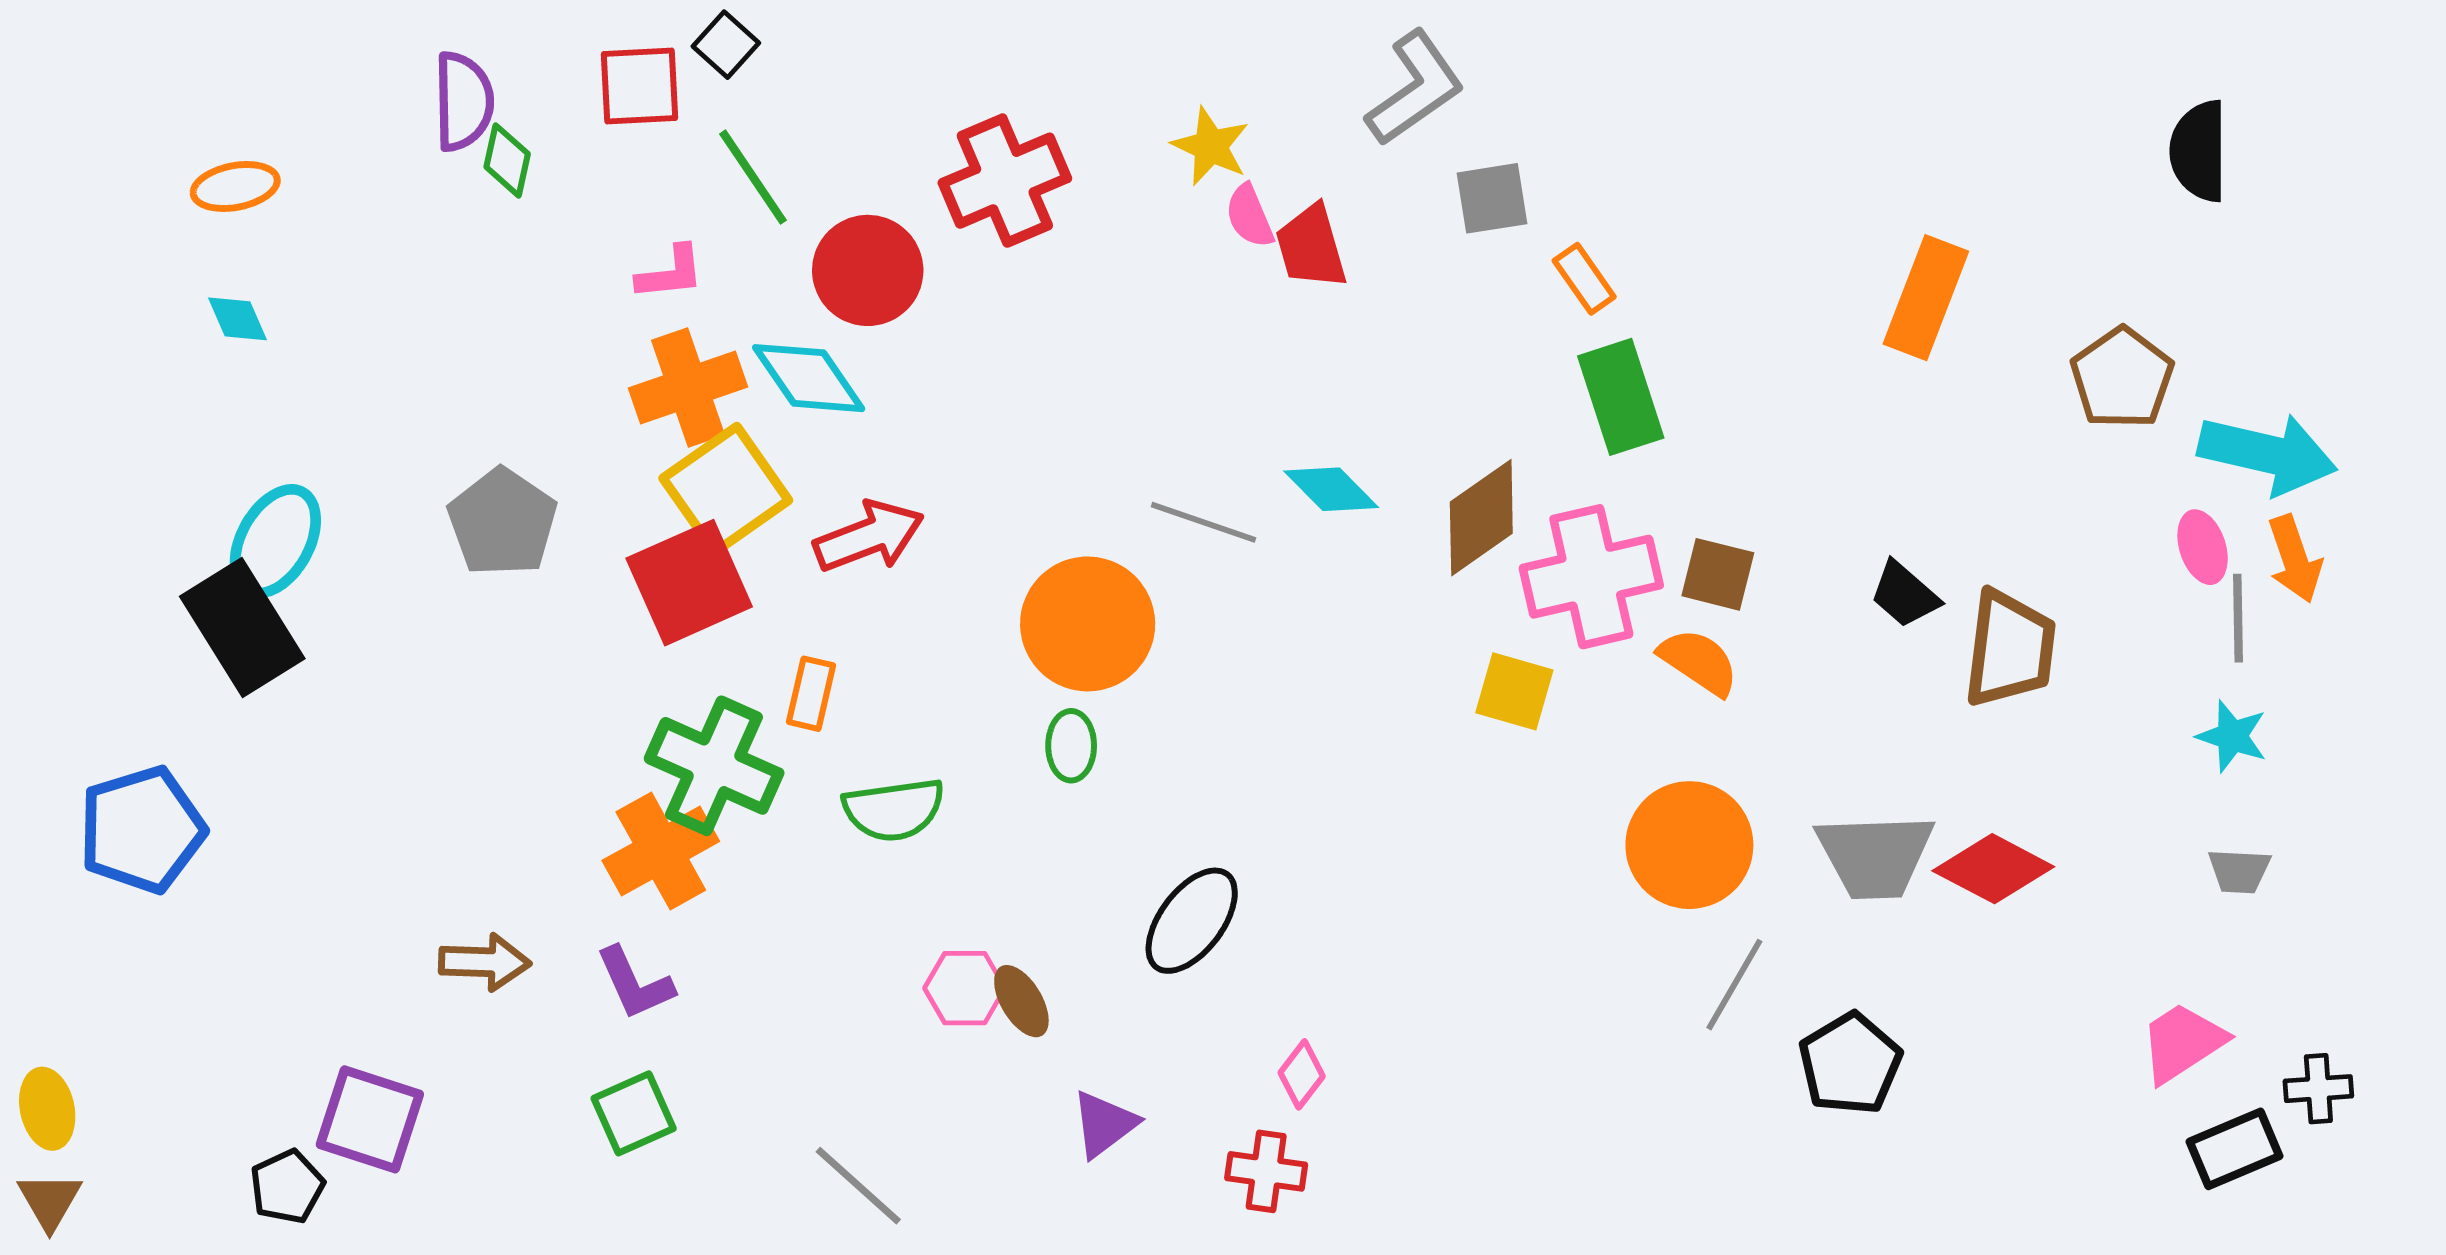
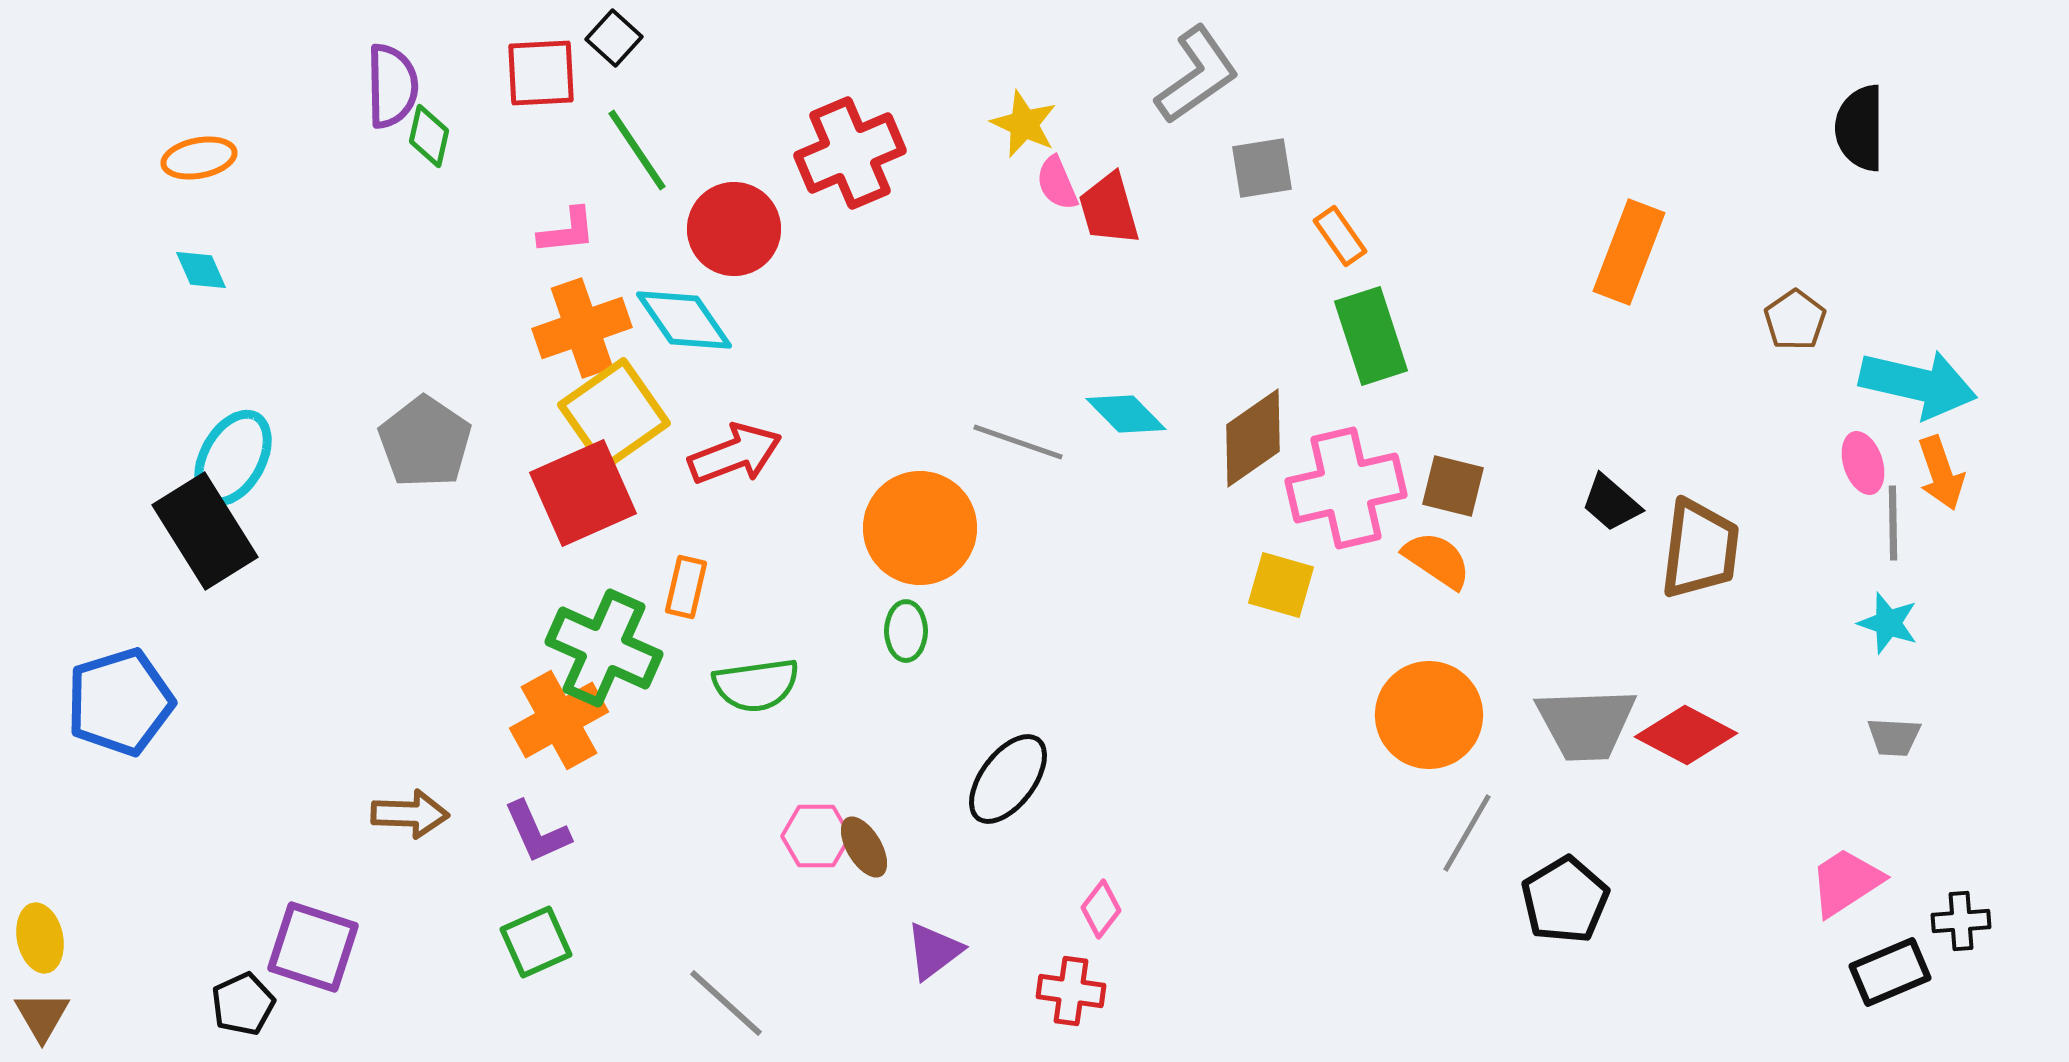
brown pentagon: (2122, 378) -> (1795, 320), size x0.7

